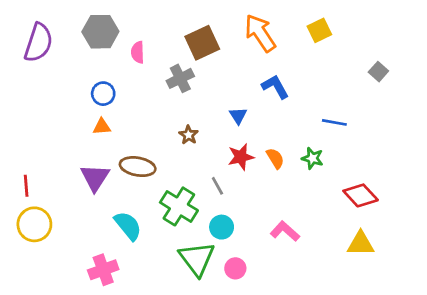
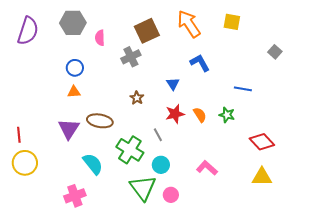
yellow square: (319, 30) -> (232, 22), turned 36

